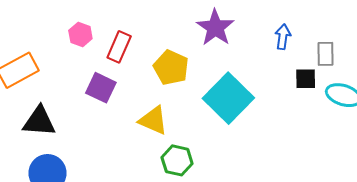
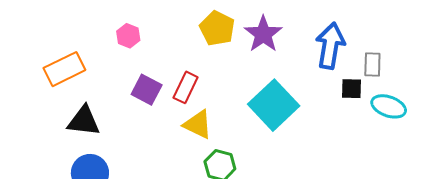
blue arrow: (283, 37) -> (330, 46), size x1.8
red rectangle: (119, 47) -> (186, 87), moved
yellow pentagon: (171, 68) -> (217, 28), moved

